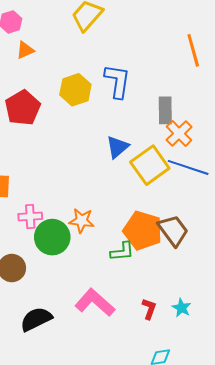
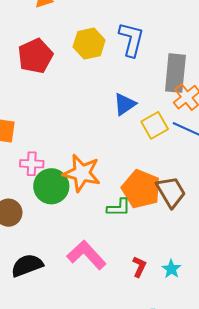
gray rectangle: (165, 110) -> (175, 73), size x1.4
yellow square: (150, 165) -> (155, 125), size x0.7
orange star: (82, 221) -> (82, 173), size x1.5

